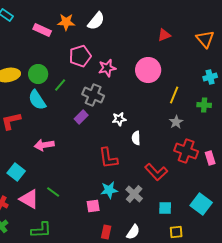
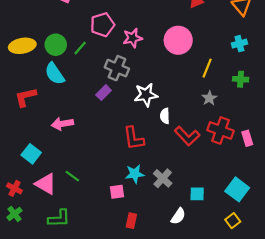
cyan cross: (210, 77) -> (239, 44), moved
green line: (60, 85) -> (80, 48), moved
white star: (119, 119) -> (146, 95), size x1.5
red L-shape: (156, 172) -> (187, 136), moved
white semicircle: (133, 232) -> (178, 216), moved
yellow square: (176, 232) -> (233, 221), moved, turned -32

